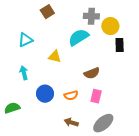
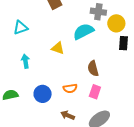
cyan triangle: (26, 40) -> (21, 28), moved
brown semicircle: (92, 73) -> (93, 68), turned 91
blue circle: (45, 94) -> (43, 94), moved

